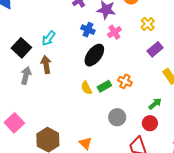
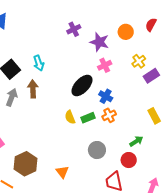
blue cross: (88, 30) -> (106, 96), moved
cyan arrow: (49, 38) -> (39, 63), turned -63
purple rectangle: (155, 49) -> (151, 76), moved
orange cross: (125, 81) -> (109, 115), turned 32

